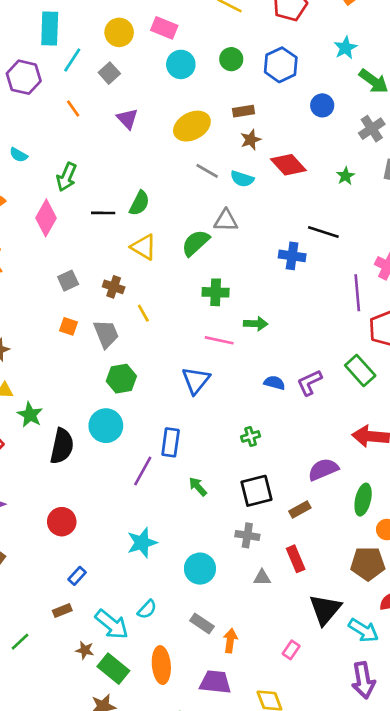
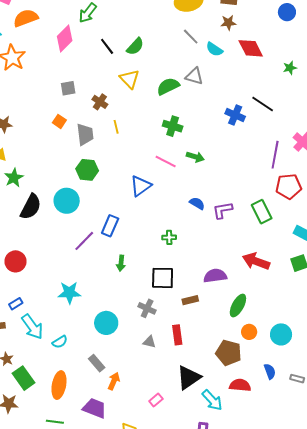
black line: (103, 213) -> (107, 46), turned 36
green arrow: (198, 487) -> (121, 263), turned -147
cyan arrow: (112, 624) -> (32, 327), moved

